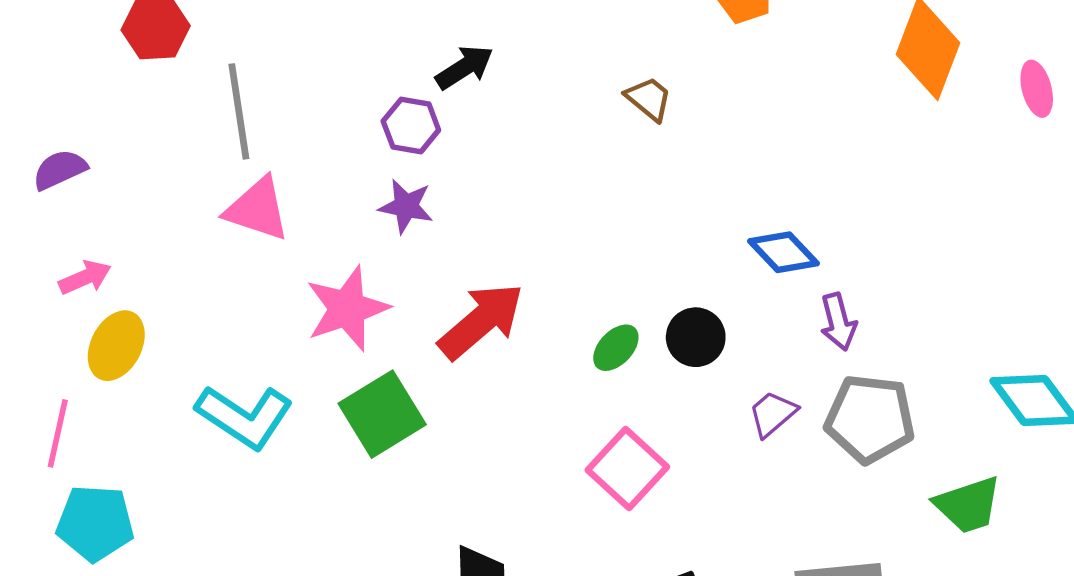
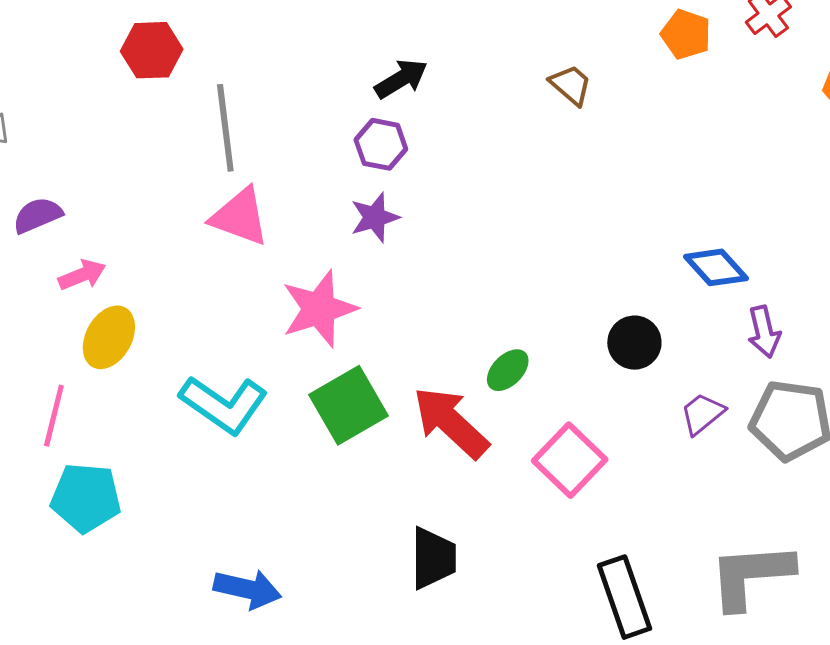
black arrow: (464, 67) -> (401, 79), moved
brown trapezoid: (649, 99) -> (571, 85), moved
purple semicircle: (60, 170) -> (38, 215), moved
purple star: (406, 206) -> (375, 217), turned -30
red arrow: (481, 321) -> (451, 422), moved, turned -98
green ellipse: (616, 348) -> (508, 370), moved

